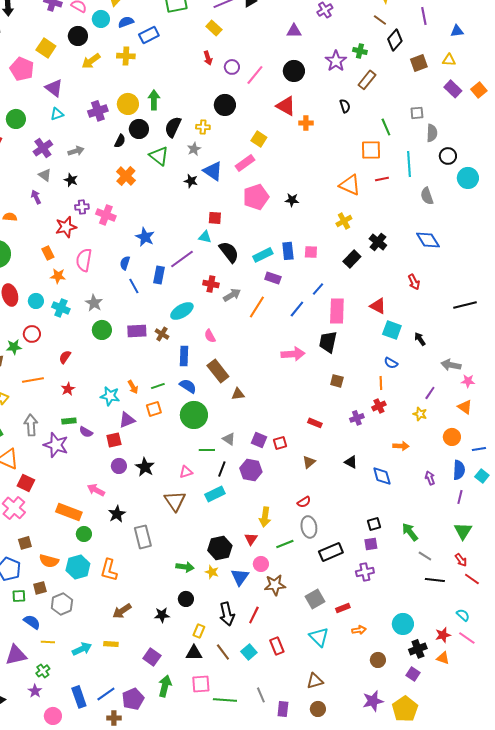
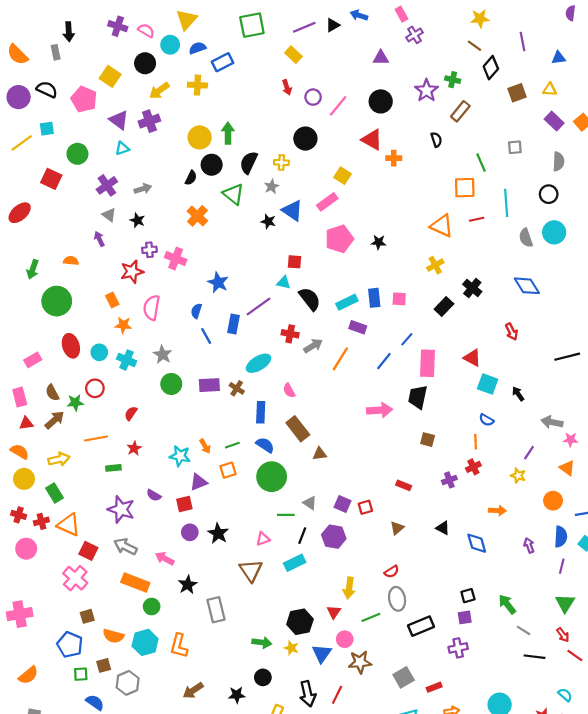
purple cross: (98, 111) -> (149, 121), moved
gray semicircle: (432, 133) -> (558, 161), moved
cyan circle: (468, 178) -> (554, 232), moved
green rectangle: (69, 421) -> (113, 468), moved
gray arrow: (31, 425) -> (125, 546), moved, turned -60

